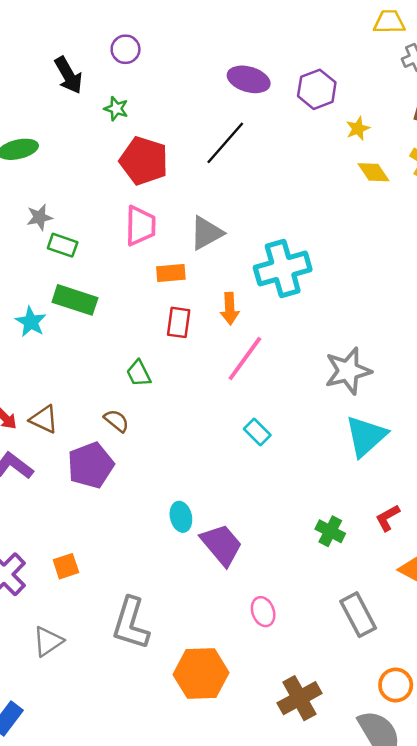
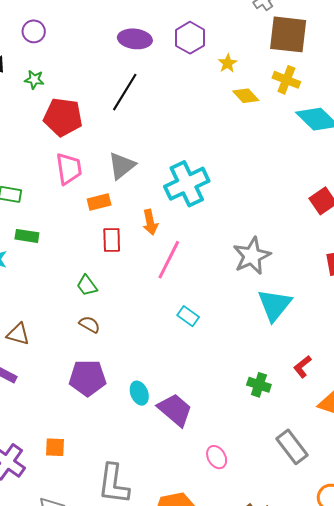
green rectangle: (75, 300) -> (27, 236), size x0.7
brown semicircle: (116, 421) -> (90, 324), moved
purple pentagon: (91, 465) -> (88, 378), moved, turned 30
orange square: (66, 566) -> (55, 447), turned 30

